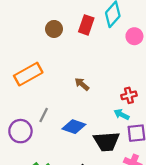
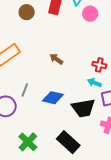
pink circle: (134, 36) -> (90, 14), moved
red cross: (129, 95) -> (99, 65), turned 32

